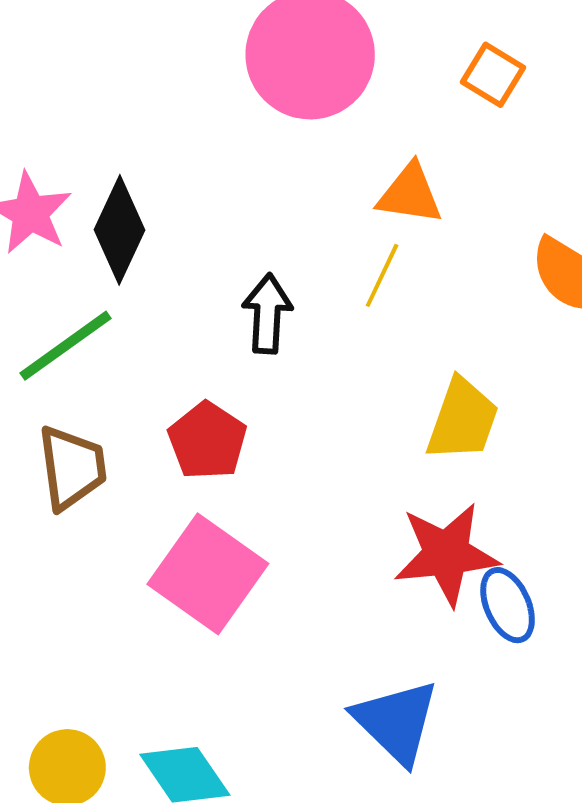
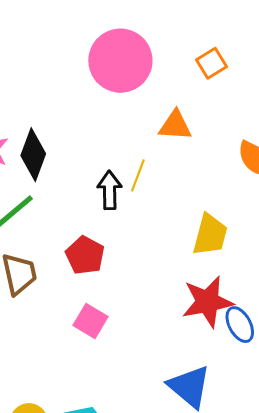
orange square: (493, 75) -> (212, 63), turned 32
yellow line: (382, 275) -> (138, 175), moved
pink square: (208, 574) -> (91, 321), size x0.6

